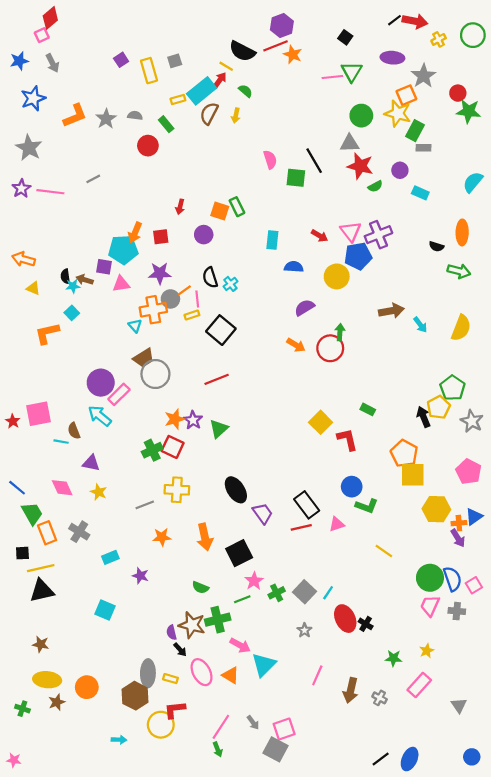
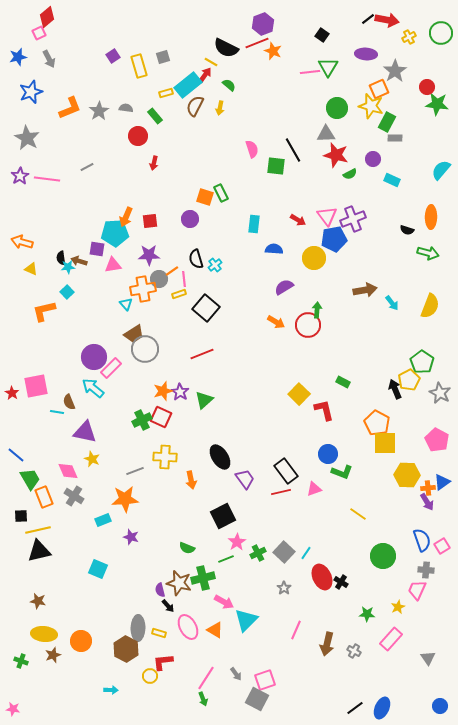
red arrow: (180, 207) -> (154, 163), moved
purple triangle: (91, 463) -> (85, 432), size x1.4
pink diamond: (62, 488) -> (68, 471), moved
orange star: (162, 537) -> (125, 499), moved, size x1.5
orange arrow: (205, 537) -> (191, 480), moved, size x0.7
green circle: (430, 578) -> (383, 556), moved
pink trapezoid: (430, 606) -> (417, 590), moved
yellow circle: (161, 725) -> (150, 676), size x0.6

